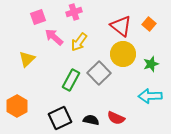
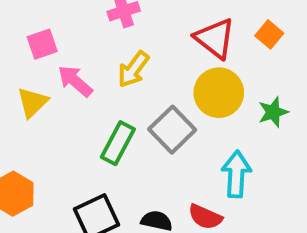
pink square: (38, 17) -> (42, 44), moved
pink arrow: (54, 37) -> (75, 81), moved
cyan arrow: (150, 96) -> (236, 174), moved, turned 95

